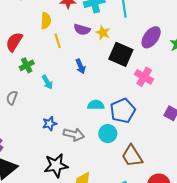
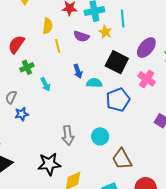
yellow star: (103, 33) -> (105, 32), moved
pink cross: (144, 77) -> (147, 79), moved
cyan semicircle: (96, 105) -> (94, 83), moved
blue pentagon: (123, 111) -> (118, 100), moved
blue star: (50, 124) -> (22, 114), moved
gray arrow: (74, 134) -> (68, 135), turned 66

